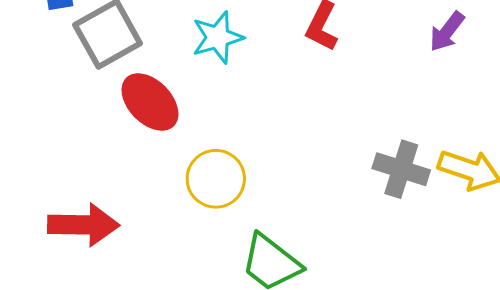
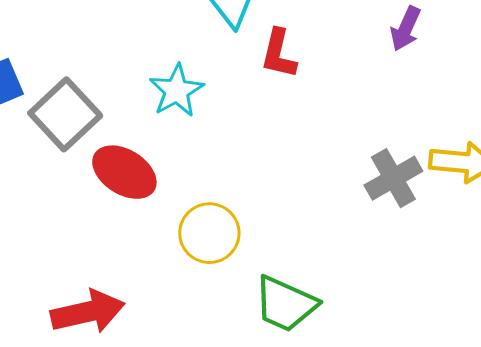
gray cross: (401, 169) -> (393, 178), turned -34

